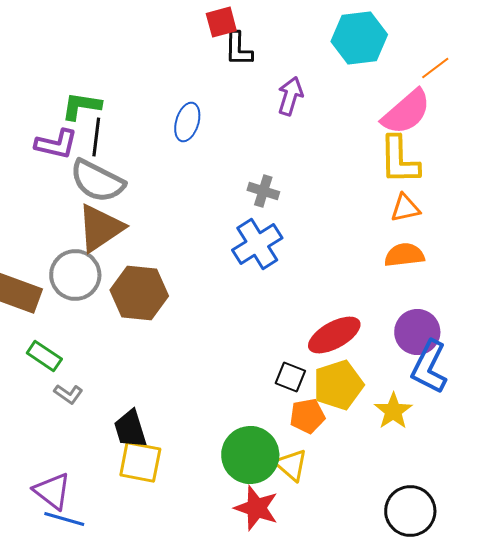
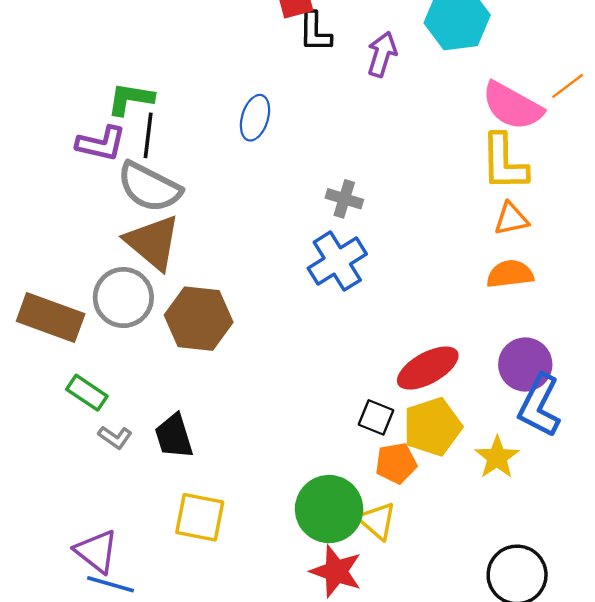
orange line: (435, 68) -> (568, 86), moved
purple arrow: (290, 96) -> (382, 54), moved
pink semicircle: (406, 112) -> (512, 106), turned 70
brown triangle: (100, 228) -> (153, 242), turned -46
black trapezoid: (130, 429) -> (174, 436), moved

